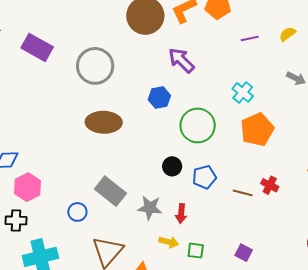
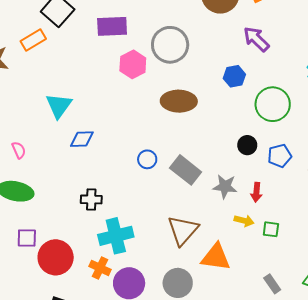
purple rectangle: (37, 47) -> (112, 26), turned -32
pink hexagon: (28, 187) -> (133, 64), moved
blue circle: (77, 212) -> (147, 159), moved

